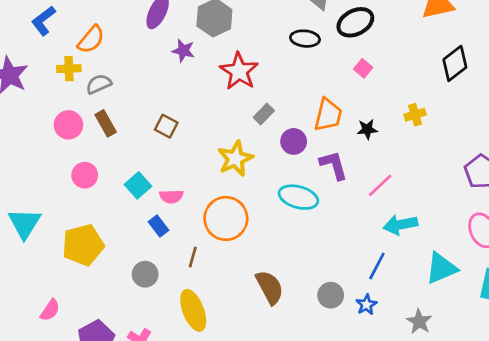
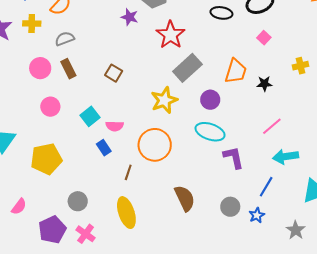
yellow cross: (69, 69) -> (32, 24), moved
gray rectangle: (264, 114) -> (187, 68), size x1.8
yellow cross: (415, 115) -> (300, 66), moved
purple circle: (294, 141) -> (210, 100), moved
purple L-shape: (334, 165) -> (234, 157), moved
gray circle: (145, 274) -> (78, 201), moved

